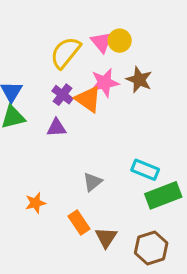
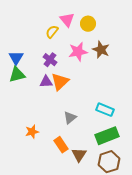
pink triangle: (102, 42) -> (67, 20), moved
yellow semicircle: (66, 53) -> (52, 32), size x0.6
orange triangle: (88, 99) -> (60, 82), moved, turned 42
green rectangle: (163, 195) -> (107, 136), moved

